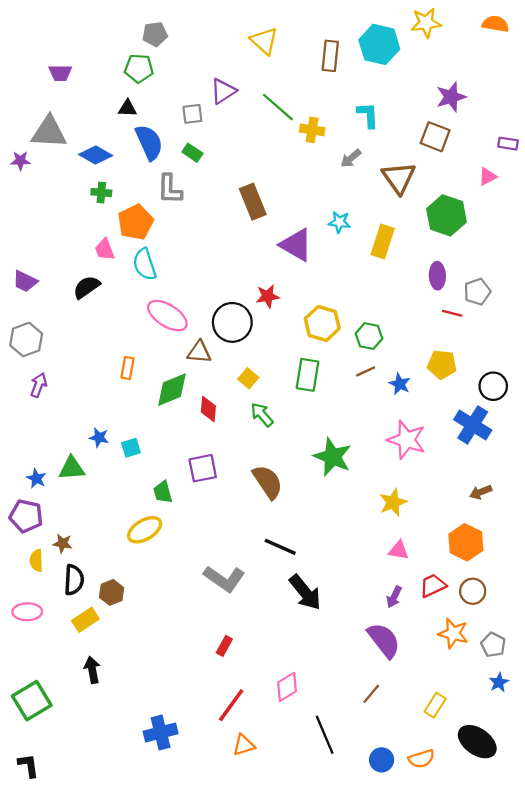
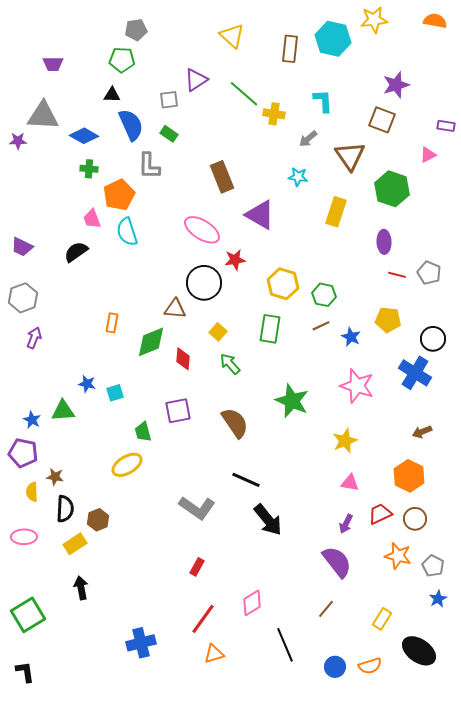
cyan star: (339, 222) -> (298, 177), moved
gray pentagon: (477, 292) -> (429, 273), moved, turned -30
pink ellipse: (167, 316) -> (202, 230), moved

